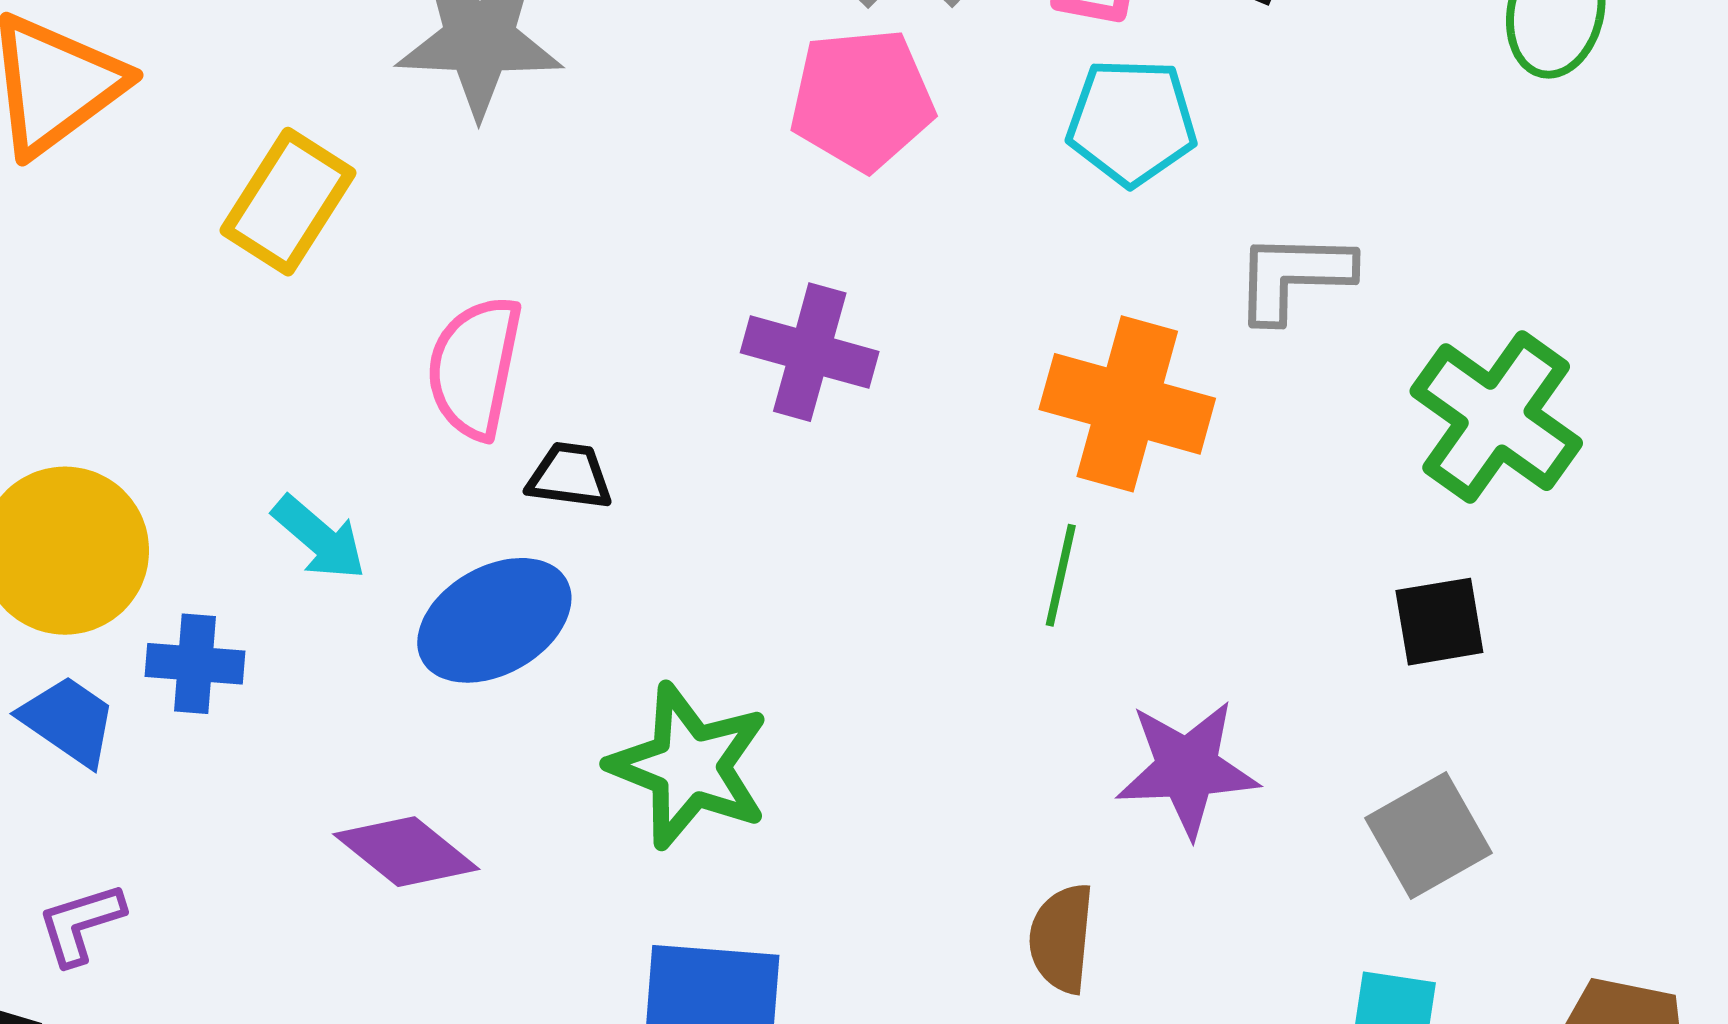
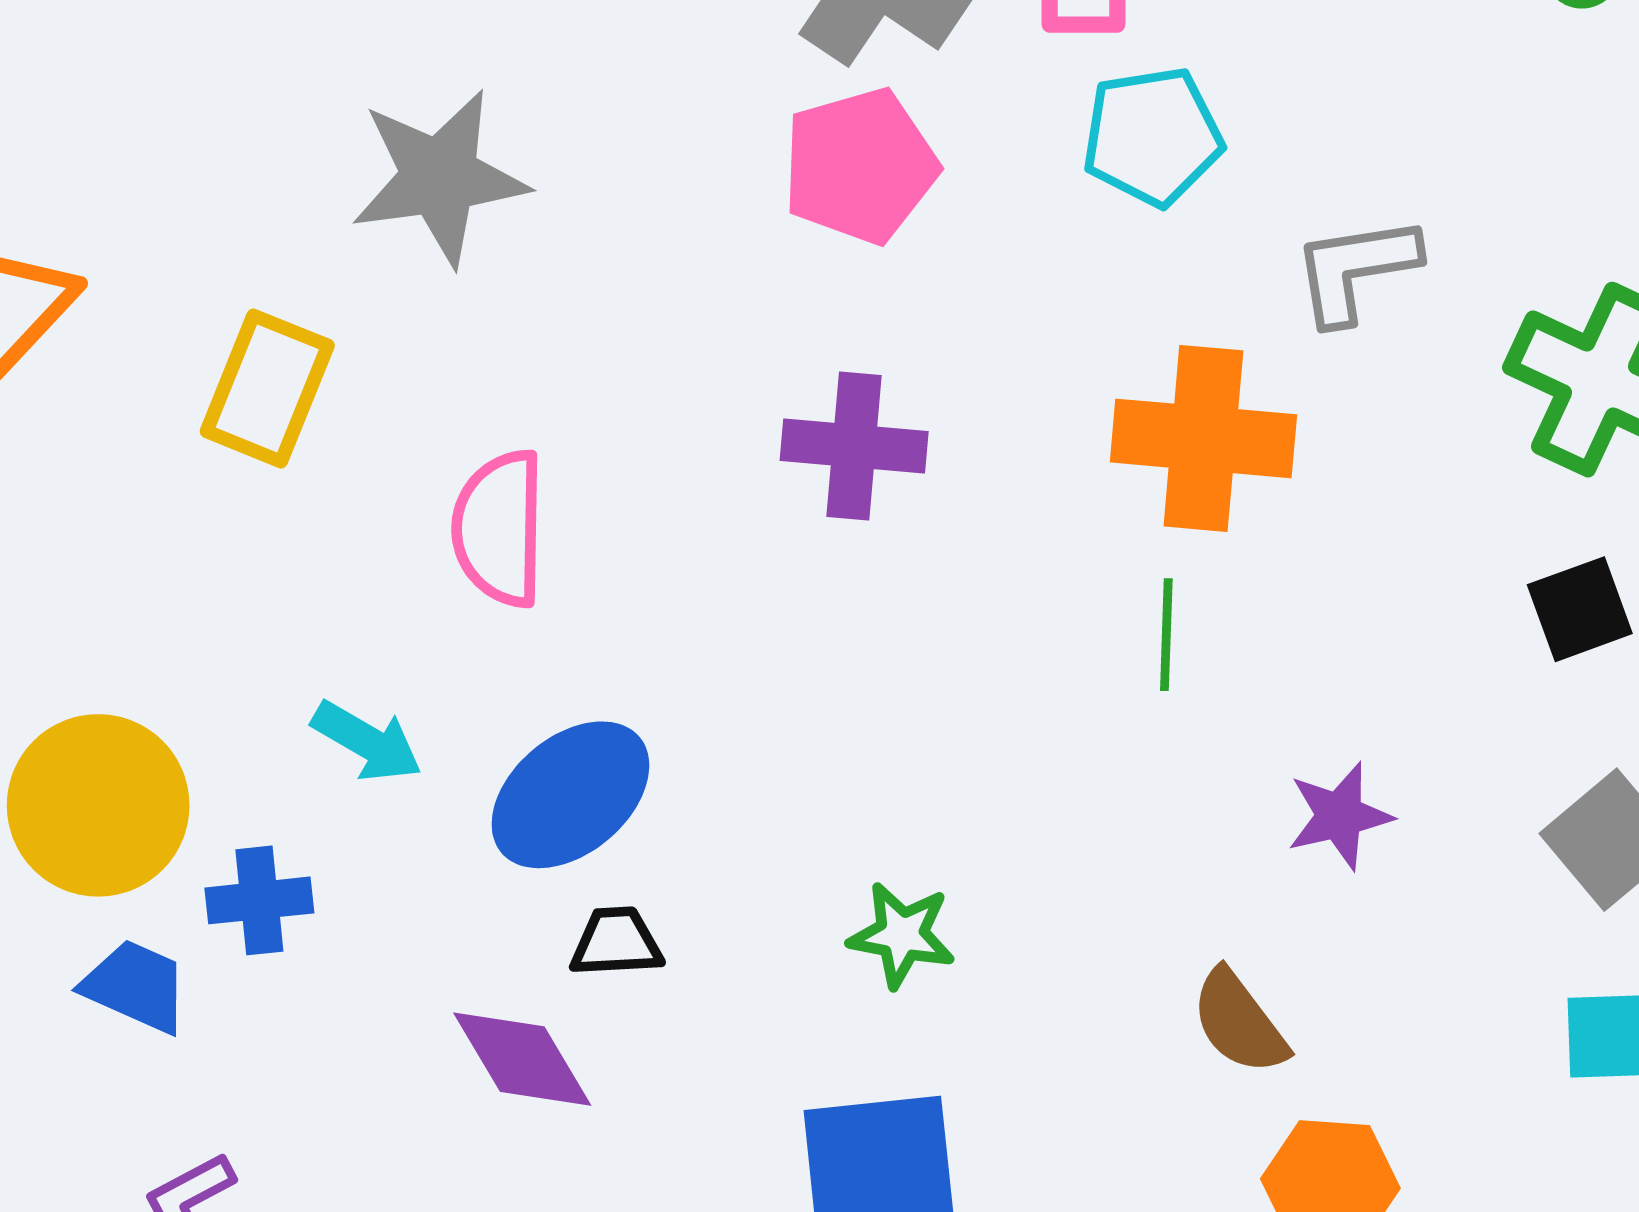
black trapezoid: (570, 476) -> (616, 942), moved
green star: (689, 766) -> (902, 935), moved, size x0.6
purple star: (1187, 768) -> (1339, 816), size x0.7
purple diamond: (406, 852) -> (522, 1059), turned 31
brown semicircle: (1062, 938) -> (1239, 1022), turned -32

